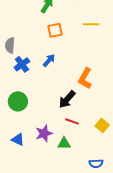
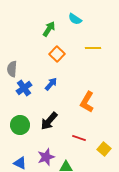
orange square: (55, 30) -> (57, 54), turned -35
black arrow: (67, 99) -> (49, 121), moved
red line: (72, 121) -> (79, 138), moved

